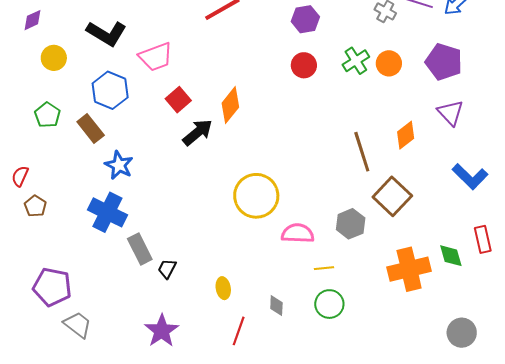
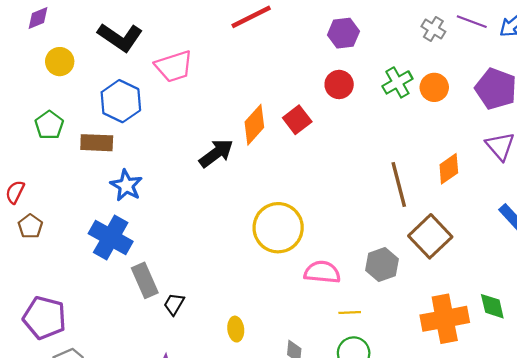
red square: (178, 100) -> (297, 120), moved
brown rectangle: (91, 129) -> (97, 143), turned -52

